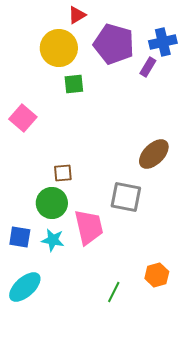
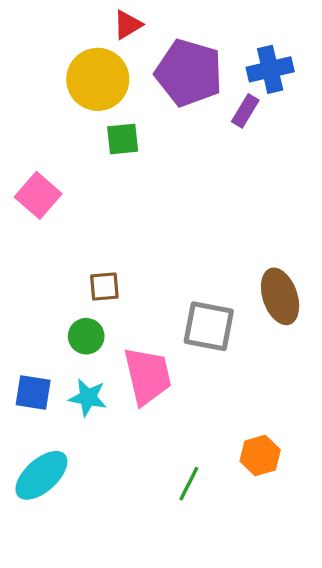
brown ellipse: (154, 154) -> (280, 296), moved, turned -64
green circle: (52, 203) -> (86, 336), size x0.7

